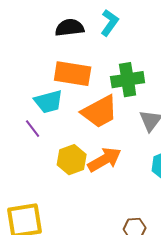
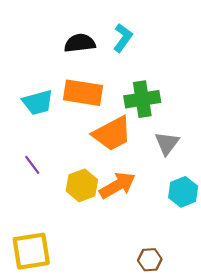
cyan trapezoid: (49, 102) -> (38, 102), moved
purple line: (33, 129) -> (32, 165), moved

